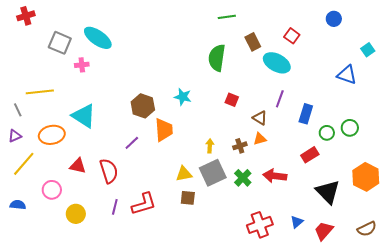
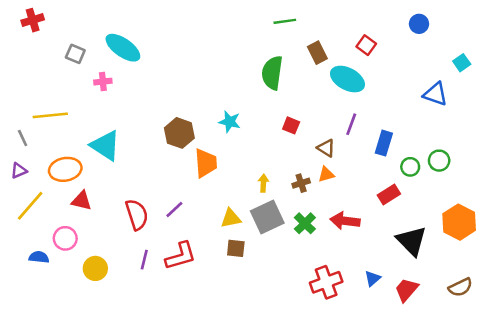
gray square: (60, 43) -> (75, 54), size x0.7
purple line: (132, 143) -> (174, 209), moved
red triangle: (78, 166) -> (82, 201), moved
blue semicircle: (18, 205) -> (39, 257), moved

